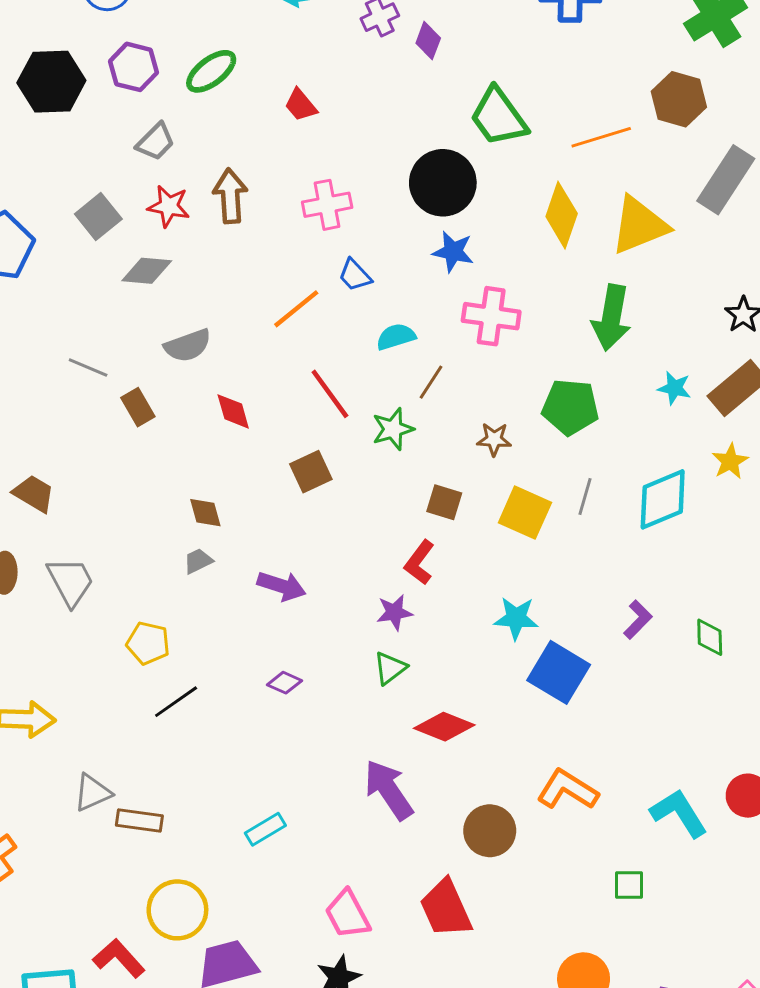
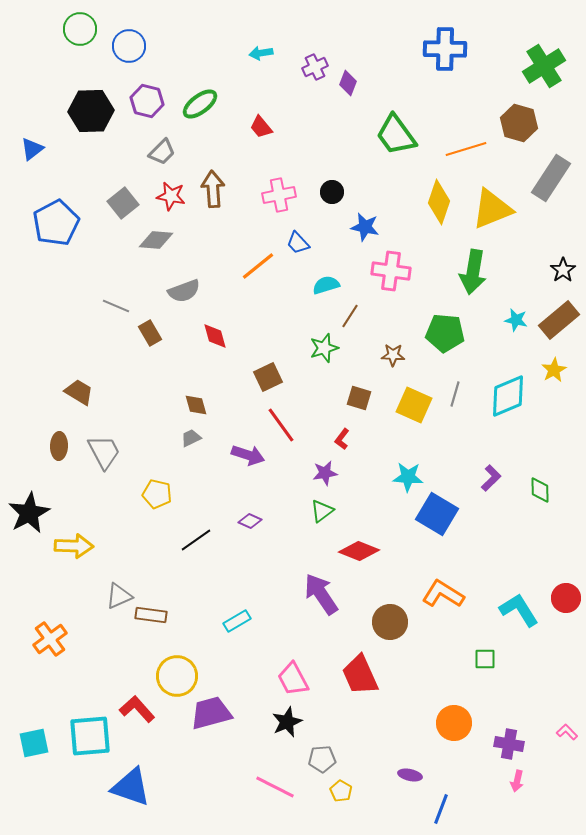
black circle: (443, 183) -> (332, 192), moved, size x0.5
red line: (330, 394) -> (281, 425), moved
red L-shape: (419, 562) -> (342, 439), size x0.7
black line: (176, 702) -> (196, 540), moved

